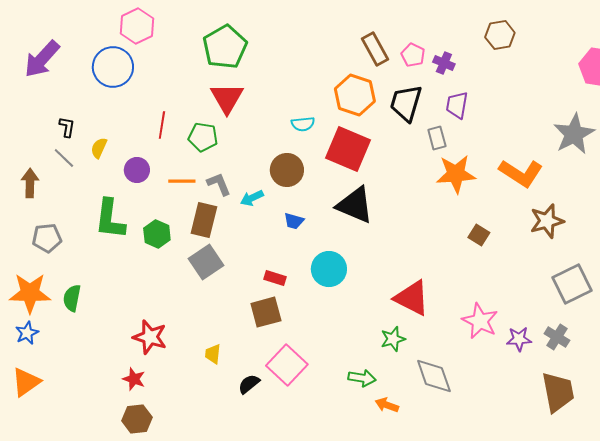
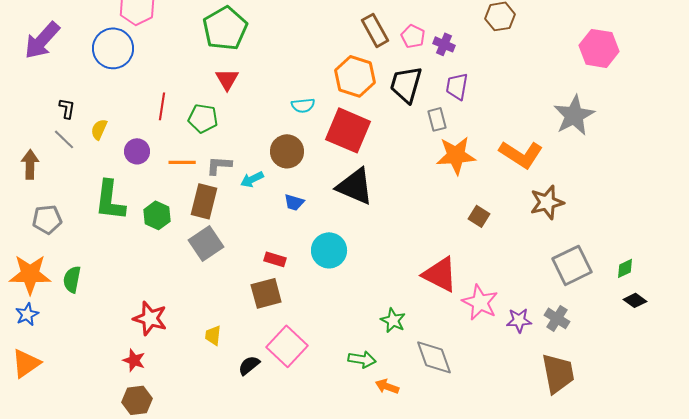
red triangle: (227, 98) -> (227, 79), size x0.7
gray L-shape: (219, 184) -> (219, 165), turned -64
red triangle: (412, 298) -> (440, 274), moved
green star: (393, 339) -> (393, 320), turned -30

